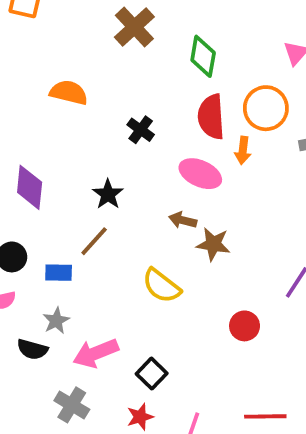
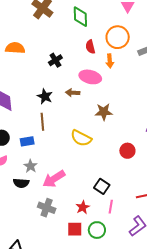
red semicircle: (211, 117) -> (90, 47), size x0.6
black cross: (141, 130) -> (55, 60), turned 32
brown arrow: (183, 220) -> (73, 93), moved
brown line: (94, 241) -> (42, 122), turned -36
black square: (152, 374) -> (102, 186), moved

